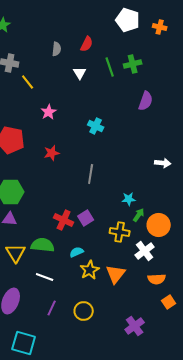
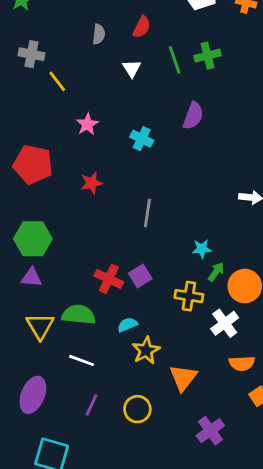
purple semicircle: (146, 101) -> (193, 116), moved
cyan cross: (96, 126) -> (142, 139), moved
orange triangle: (116, 274) -> (183, 378), moved

